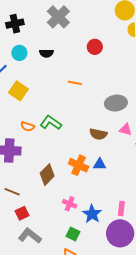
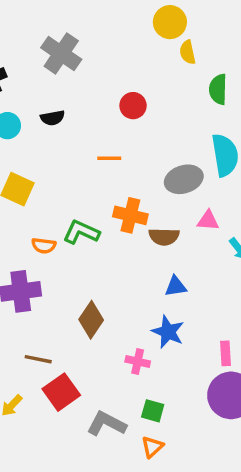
red circle: (95, 47) -> (133, 106), moved
orange cross: (79, 165) -> (130, 215), moved
red square: (22, 213) -> (61, 392), size x1.5
blue star: (92, 214) -> (168, 332), moved
gray L-shape: (30, 236) -> (107, 424), moved

